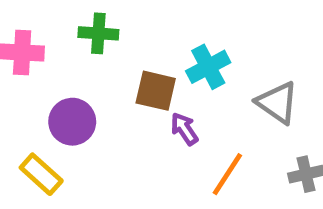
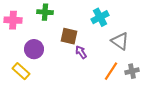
cyan cross: (208, 67) -> (100, 17), moved
orange line: (227, 174) -> (111, 71), moved

